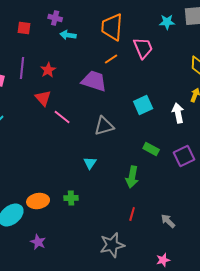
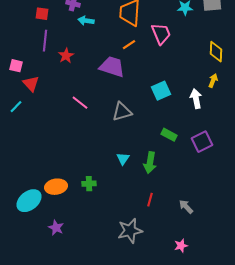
purple line: (22, 68) -> (45, 41), moved
red triangle: (43, 98) -> (31, 84), moved
cyan triangle: (90, 163) -> (123, 159), moved

